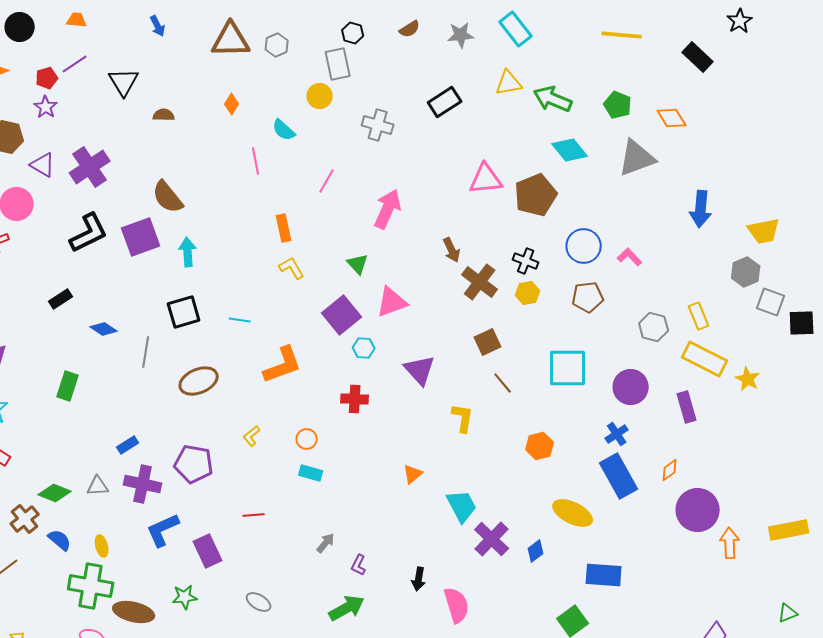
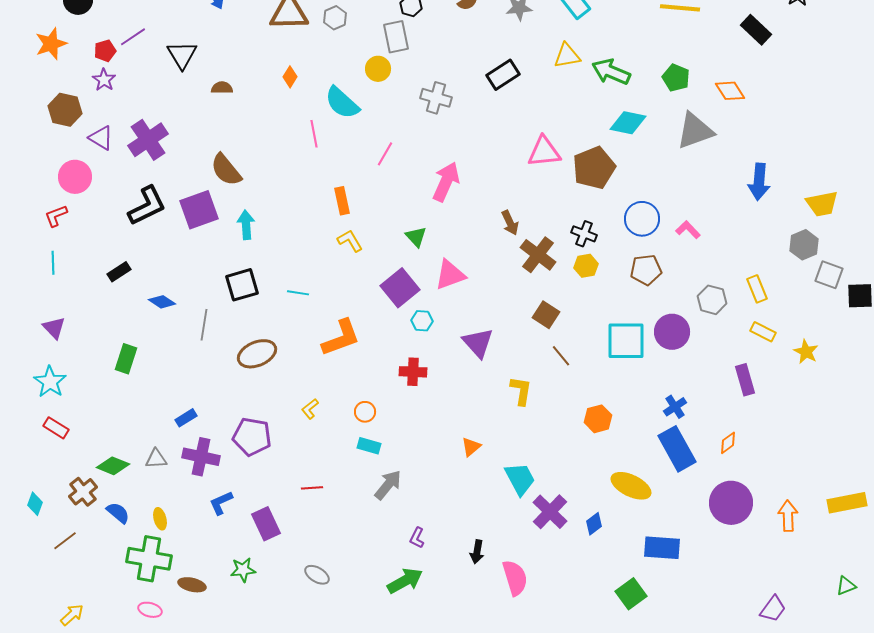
cyan semicircle: (284, 130) -> (342, 103), size x1.5
cyan diamond: (570, 150) -> (628, 123), turned -39
brown square: (488, 342) -> (546, 315), turned -32
yellow rectangle: (705, 359) -> (763, 332), size x0.6
purple circle: (631, 387) -> (672, 332), moved
purple circle: (698, 510) -> (731, 503), moved
blue L-shape: (163, 530) -> (221, 503), size x0.7
gray arrow: (326, 543) -> (388, 485), moved, size x1.5
brown ellipse: (134, 612) -> (192, 585), size x0.7

